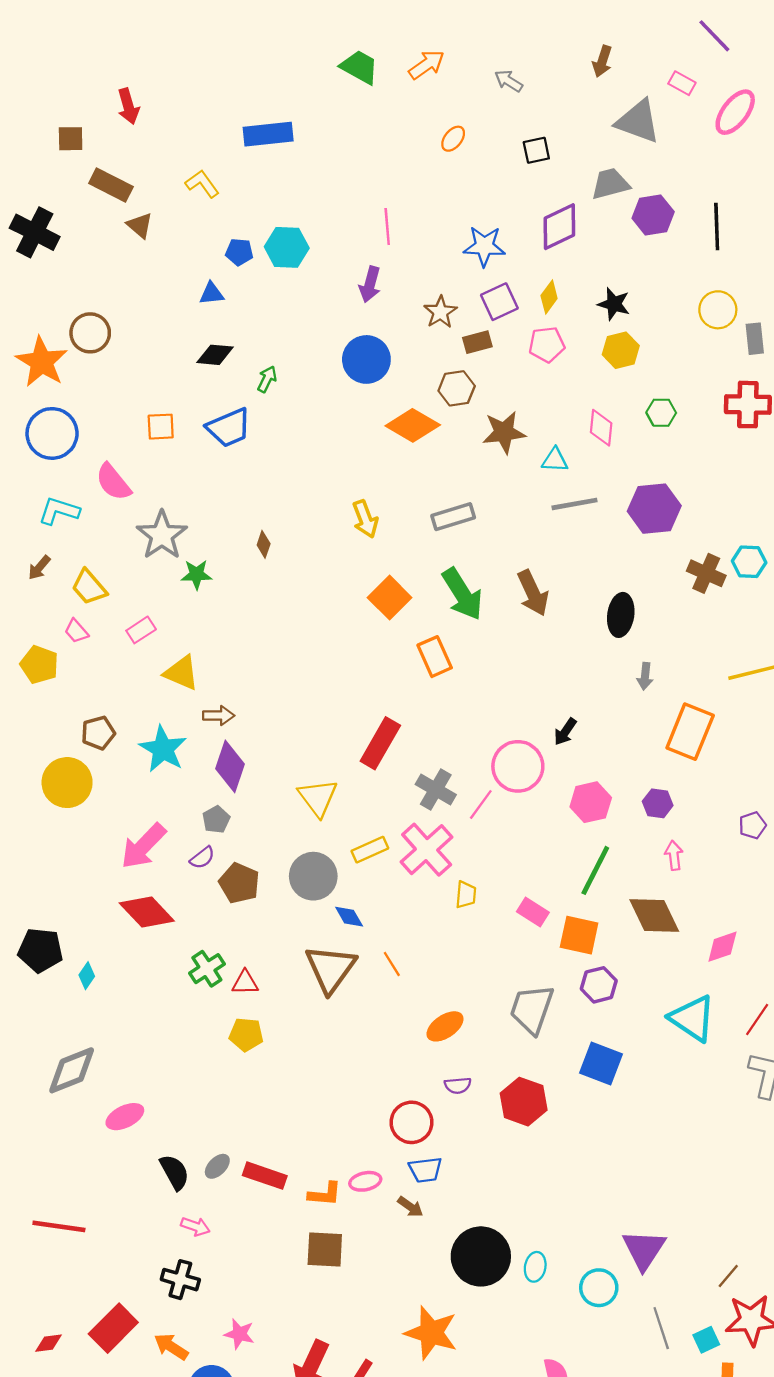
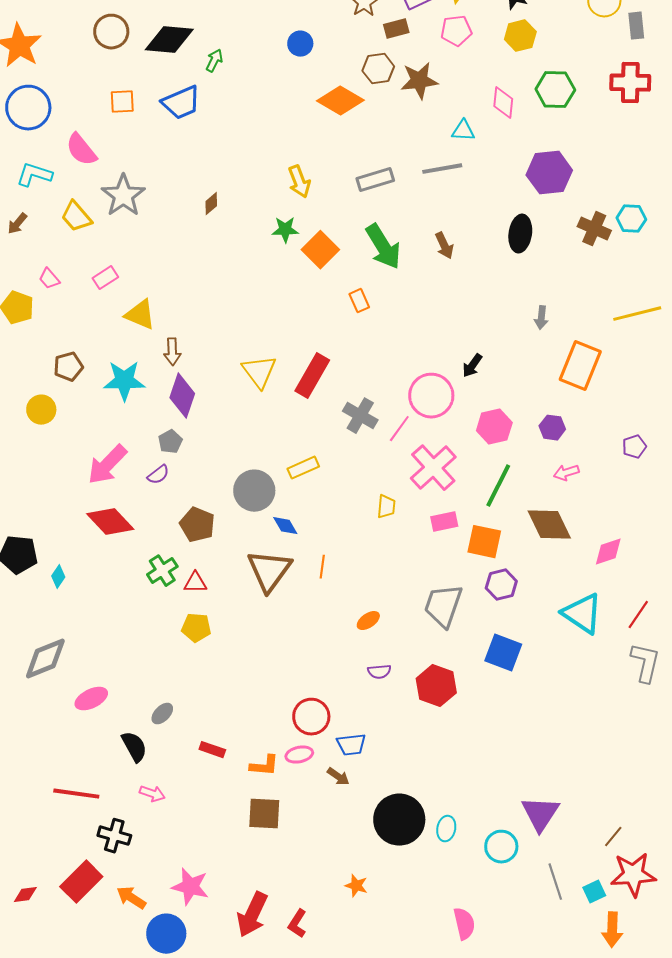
brown circle: (90, 333) -> (111, 32), moved
black diamond: (215, 355) -> (169, 40), size x1.5
blue circle: (366, 359) -> (300, 44), size x0.6
green hexagon: (661, 413) -> (555, 90), size x1.5
brown star: (504, 432) -> (419, 81), moved
gray line: (574, 504) -> (442, 169), moved
brown diamond: (264, 544) -> (211, 204), turned 30
green star: (197, 574) -> (285, 230), moved
yellow trapezoid: (89, 587) -> (76, 217), moved
brown arrow: (533, 593) -> (444, 246), size x0.7
black ellipse: (621, 615) -> (520, 234), moved
orange rectangle: (435, 657) -> (359, 301), size x0.7
brown arrow: (218, 716) -> (172, 352), turned 88
cyan star: (163, 749) -> (124, 381), turned -30
yellow circle: (67, 783) -> (41, 410), size x0.7
yellow triangle: (318, 798) -> (259, 372), moved
pink cross: (427, 850) -> (433, 468), moved
pink arrow: (674, 855) -> (566, 473), turned -100
brown pentagon: (239, 883) -> (197, 525), moved
pink rectangle: (533, 912) -> (444, 522), turned -44
orange line: (392, 964) -> (322, 567), turned 40
orange ellipse: (445, 1026) -> (368, 621), size x0.7
red circle: (412, 1122) -> (311, 717), moved
gray ellipse: (217, 1166) -> (162, 714), moved
red rectangle: (265, 1176) -> (212, 750), size x0.7
red line: (59, 1226) -> (76, 794), moved
black cross: (180, 1280) -> (114, 836), moved
orange star: (431, 1333) -> (356, 886), size x0.5
pink star: (239, 1334) -> (190, 887), size x1.4

